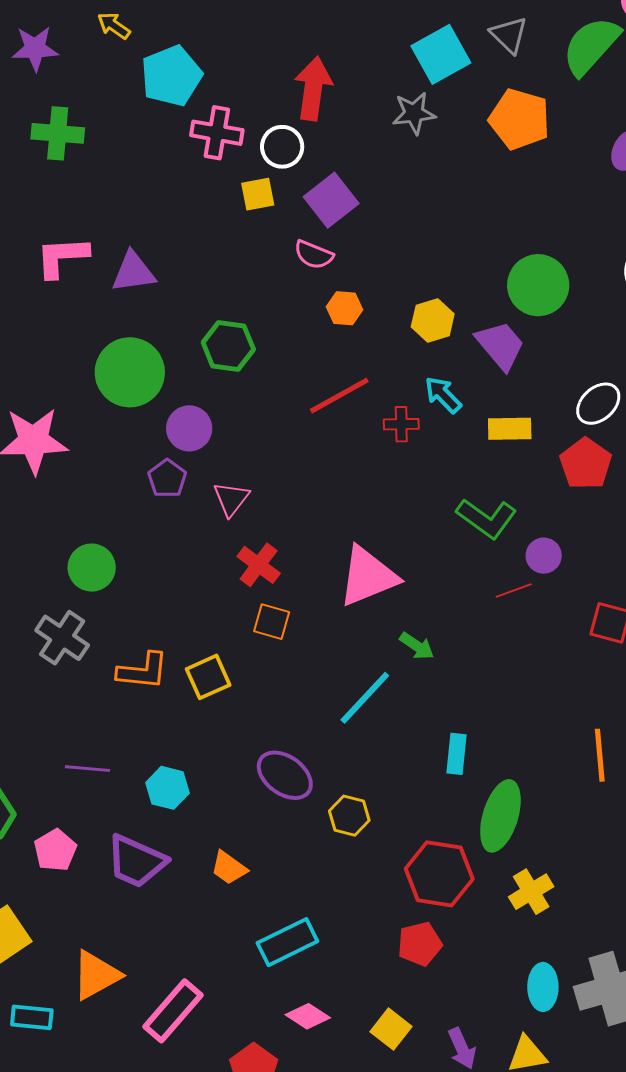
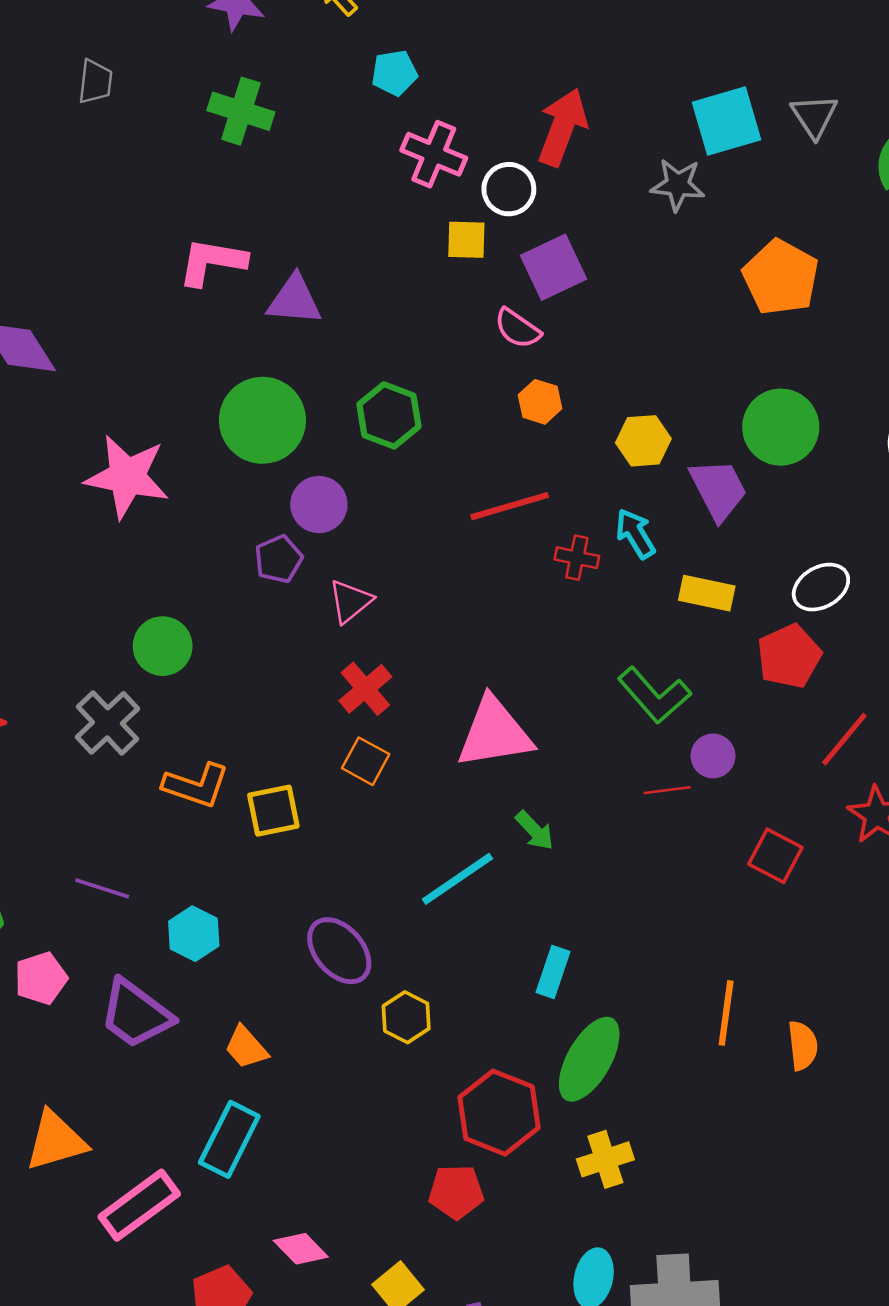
cyan pentagon: (171, 76) -> (394, 73), size x0.6
orange pentagon: (520, 119) -> (781, 277), moved
cyan rectangle: (287, 942) -> (229, 1139), moved, turned -50

